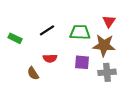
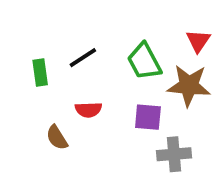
green trapezoid: (80, 32) -> (144, 61), turned -120
green rectangle: (15, 38) -> (40, 72), moved, turned 56
gray cross: (107, 72) -> (174, 154), moved

